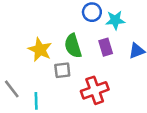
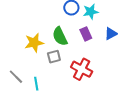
yellow star: (40, 50) -> (34, 43), turned -30
red cross: (95, 90) -> (82, 69), turned -35

